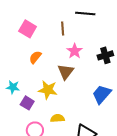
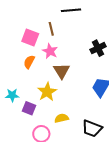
pink square: (28, 29) -> (30, 38), moved
pink star: (75, 51) -> (50, 51), moved
yellow star: (48, 90) -> (47, 92), turned -30

